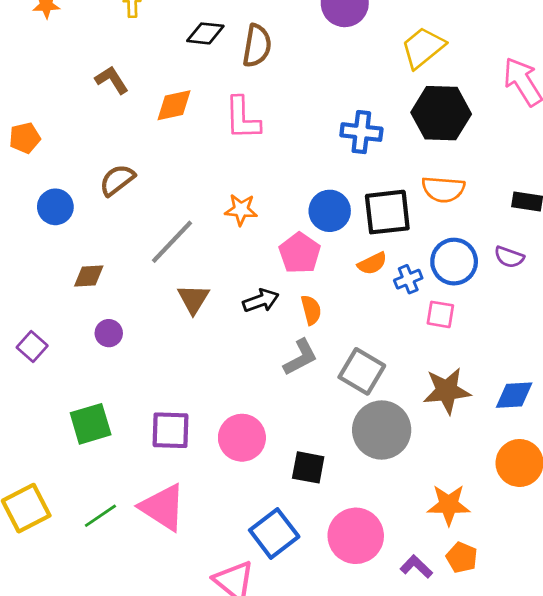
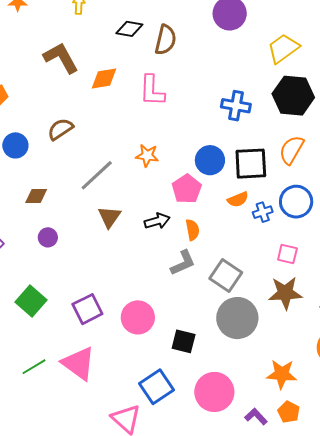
brown L-shape: (112, 80) -> (61, 58), size x1.5
orange semicircle: (443, 189) -> (292, 150), turned 112
pink square: (440, 314) -> (287, 254), moved
green square: (91, 424) -> (31, 301), turned -36
purple square: (170, 430) -> (87, 309), turned -32

